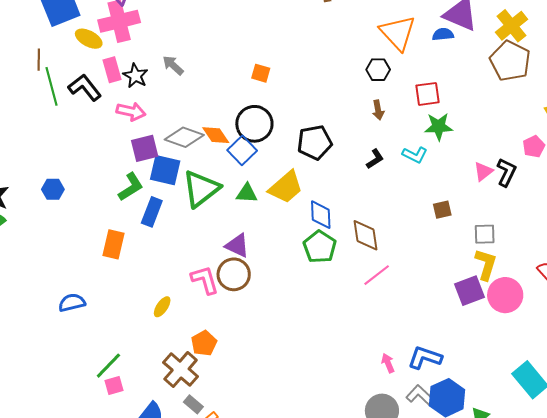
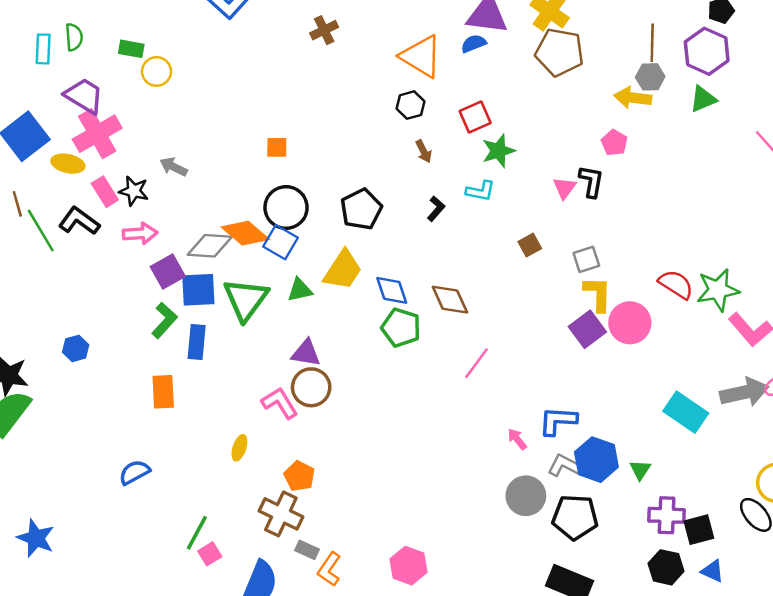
orange diamond: (216, 135) -> (245, 233), size x1.4
pink line: (377, 275) -> (477, 363), moved

